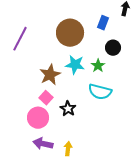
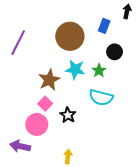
purple arrow: (43, 144) -> (20, 146), moved

